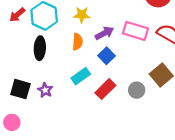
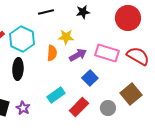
yellow star: (82, 15) -> (66, 37), moved
orange semicircle: (77, 42) -> (52, 53), moved
blue square: (106, 56) -> (90, 78), moved

